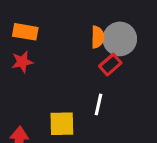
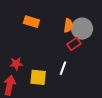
orange rectangle: (25, 32) -> (31, 22), moved
red star: (22, 62) -> (16, 64), moved

